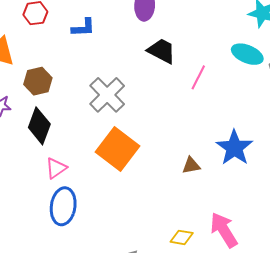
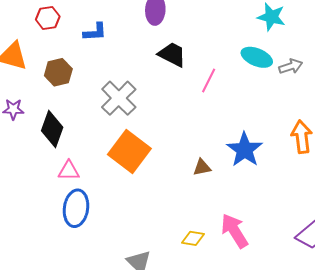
brown hexagon: (38, 81) -> (58, 72), moved
pink triangle: (56, 168) -> (69, 171), turned 35

